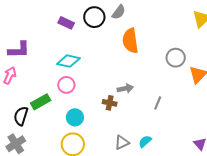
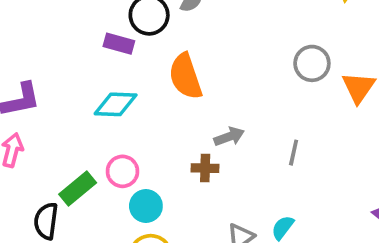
purple rectangle: (66, 23) -> (119, 44), moved
orange semicircle: (130, 41) -> (185, 76), moved
pink circle: (66, 85) -> (122, 171), moved

